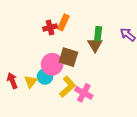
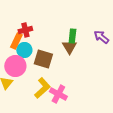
orange rectangle: (63, 22) -> (16, 41), moved
pink circle: (52, 64) -> (15, 66), moved
cyan circle: (45, 77) -> (24, 50), moved

